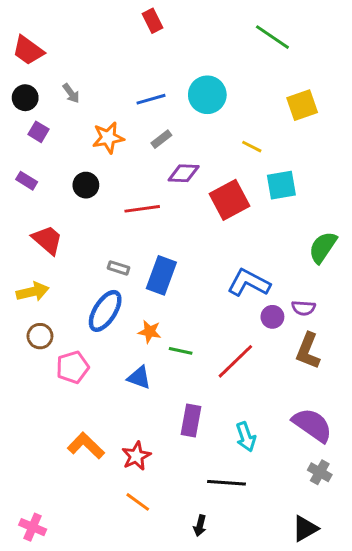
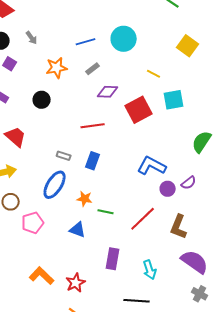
yellow square: (302, 105) -> (188, 46), turned -35
red line: (142, 209) -> (93, 126), moved
blue rectangle: (161, 275) -> (93, 161), size x0.7
purple semicircle: (304, 308) -> (189, 183), turned -42
brown L-shape: (308, 351) -> (179, 227), moved

